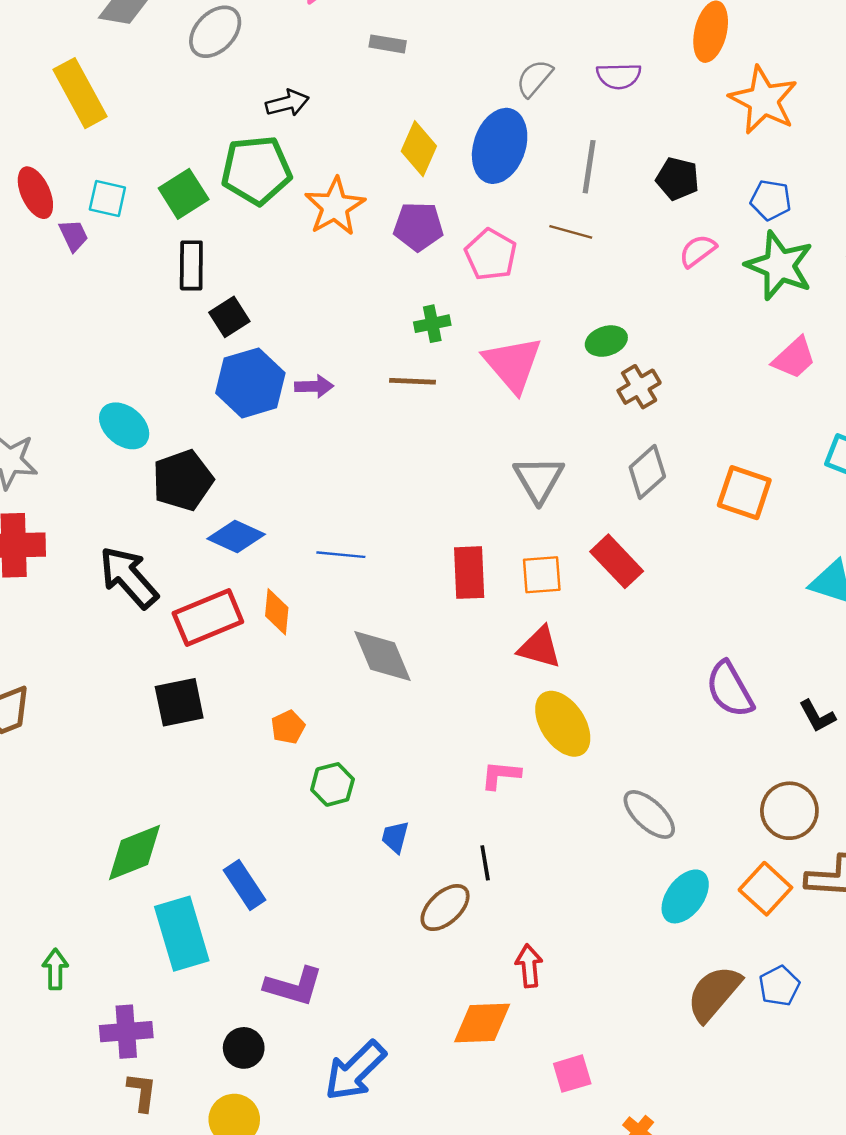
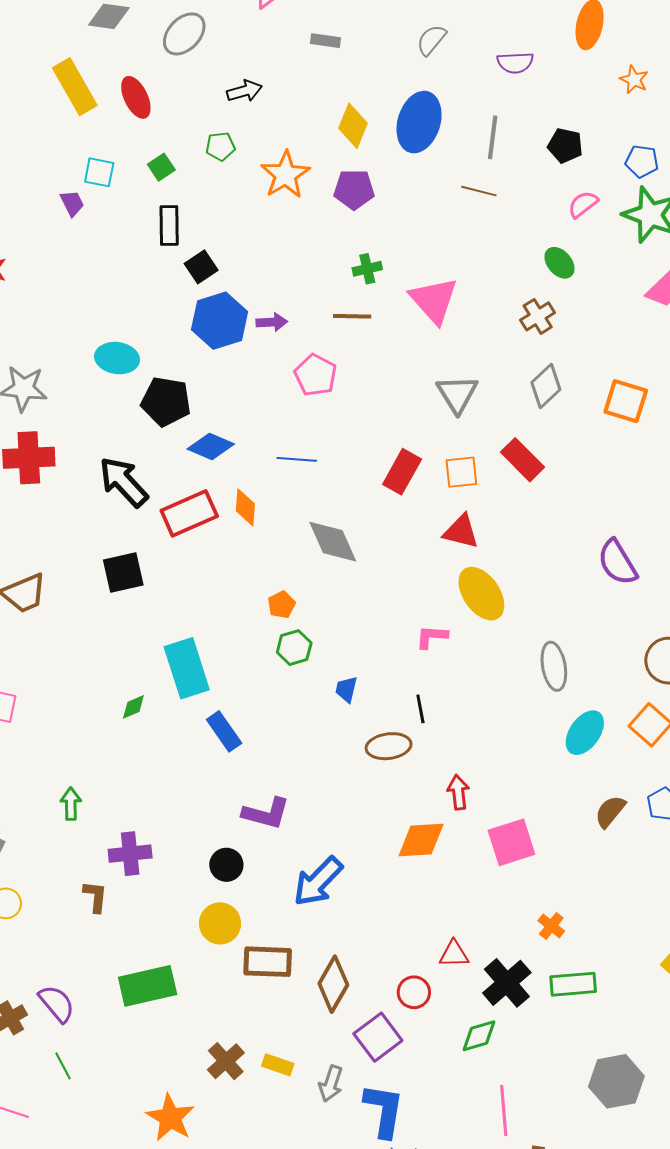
gray semicircle: (534, 78) -> (431, 40), moved
orange star: (763, 100) -> (634, 80), size x0.5
green pentagon: (256, 170) -> (220, 146), size x0.5
red ellipse: (35, 193) -> (136, 97), moved
green square: (184, 194) -> (161, 167), size x0.7
pink pentagon: (491, 255) -> (315, 375), moved
green ellipse: (606, 341) -> (559, 263), moved, turned 68
cyan ellipse: (124, 426) -> (117, 358), turned -30
black pentagon: (183, 480) -> (166, 402), turned 30
red rectangle: (469, 573) -> (402, 472), turned 33
black square: (179, 702) -> (123, 573), moved
orange pentagon: (288, 727) -> (281, 605), moved
gray ellipse: (649, 814) -> (554, 666), turned 39
green diamond: (135, 852) -> (133, 707), size x0.5
brown ellipse: (445, 908) -> (389, 746), turned 36
cyan rectangle: (182, 934) -> (187, 668), moved
brown semicircle: (714, 993) -> (610, 811), size x0.7
pink square: (572, 1074) -> (511, 842), moved, size x1.5
brown L-shape: (142, 1092) -> (95, 897), moved

